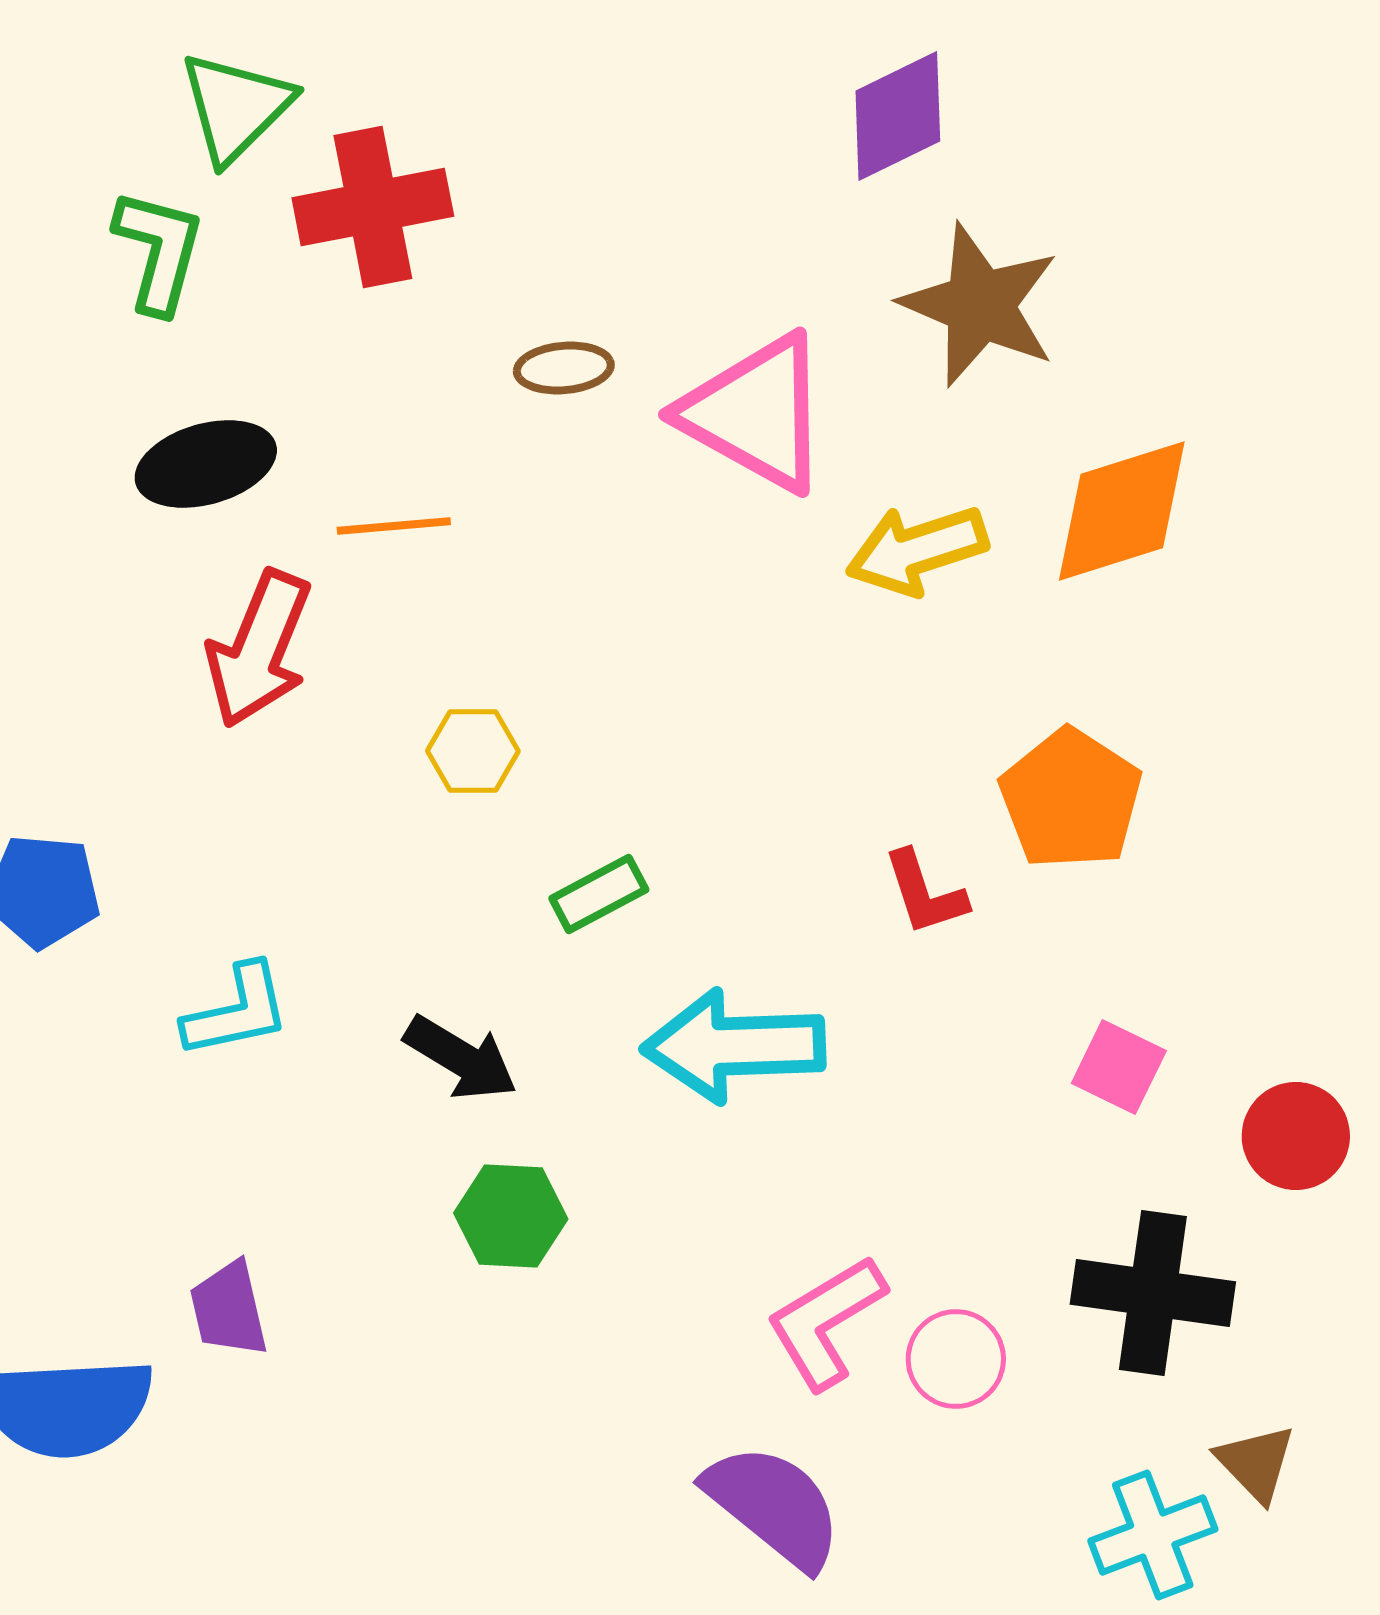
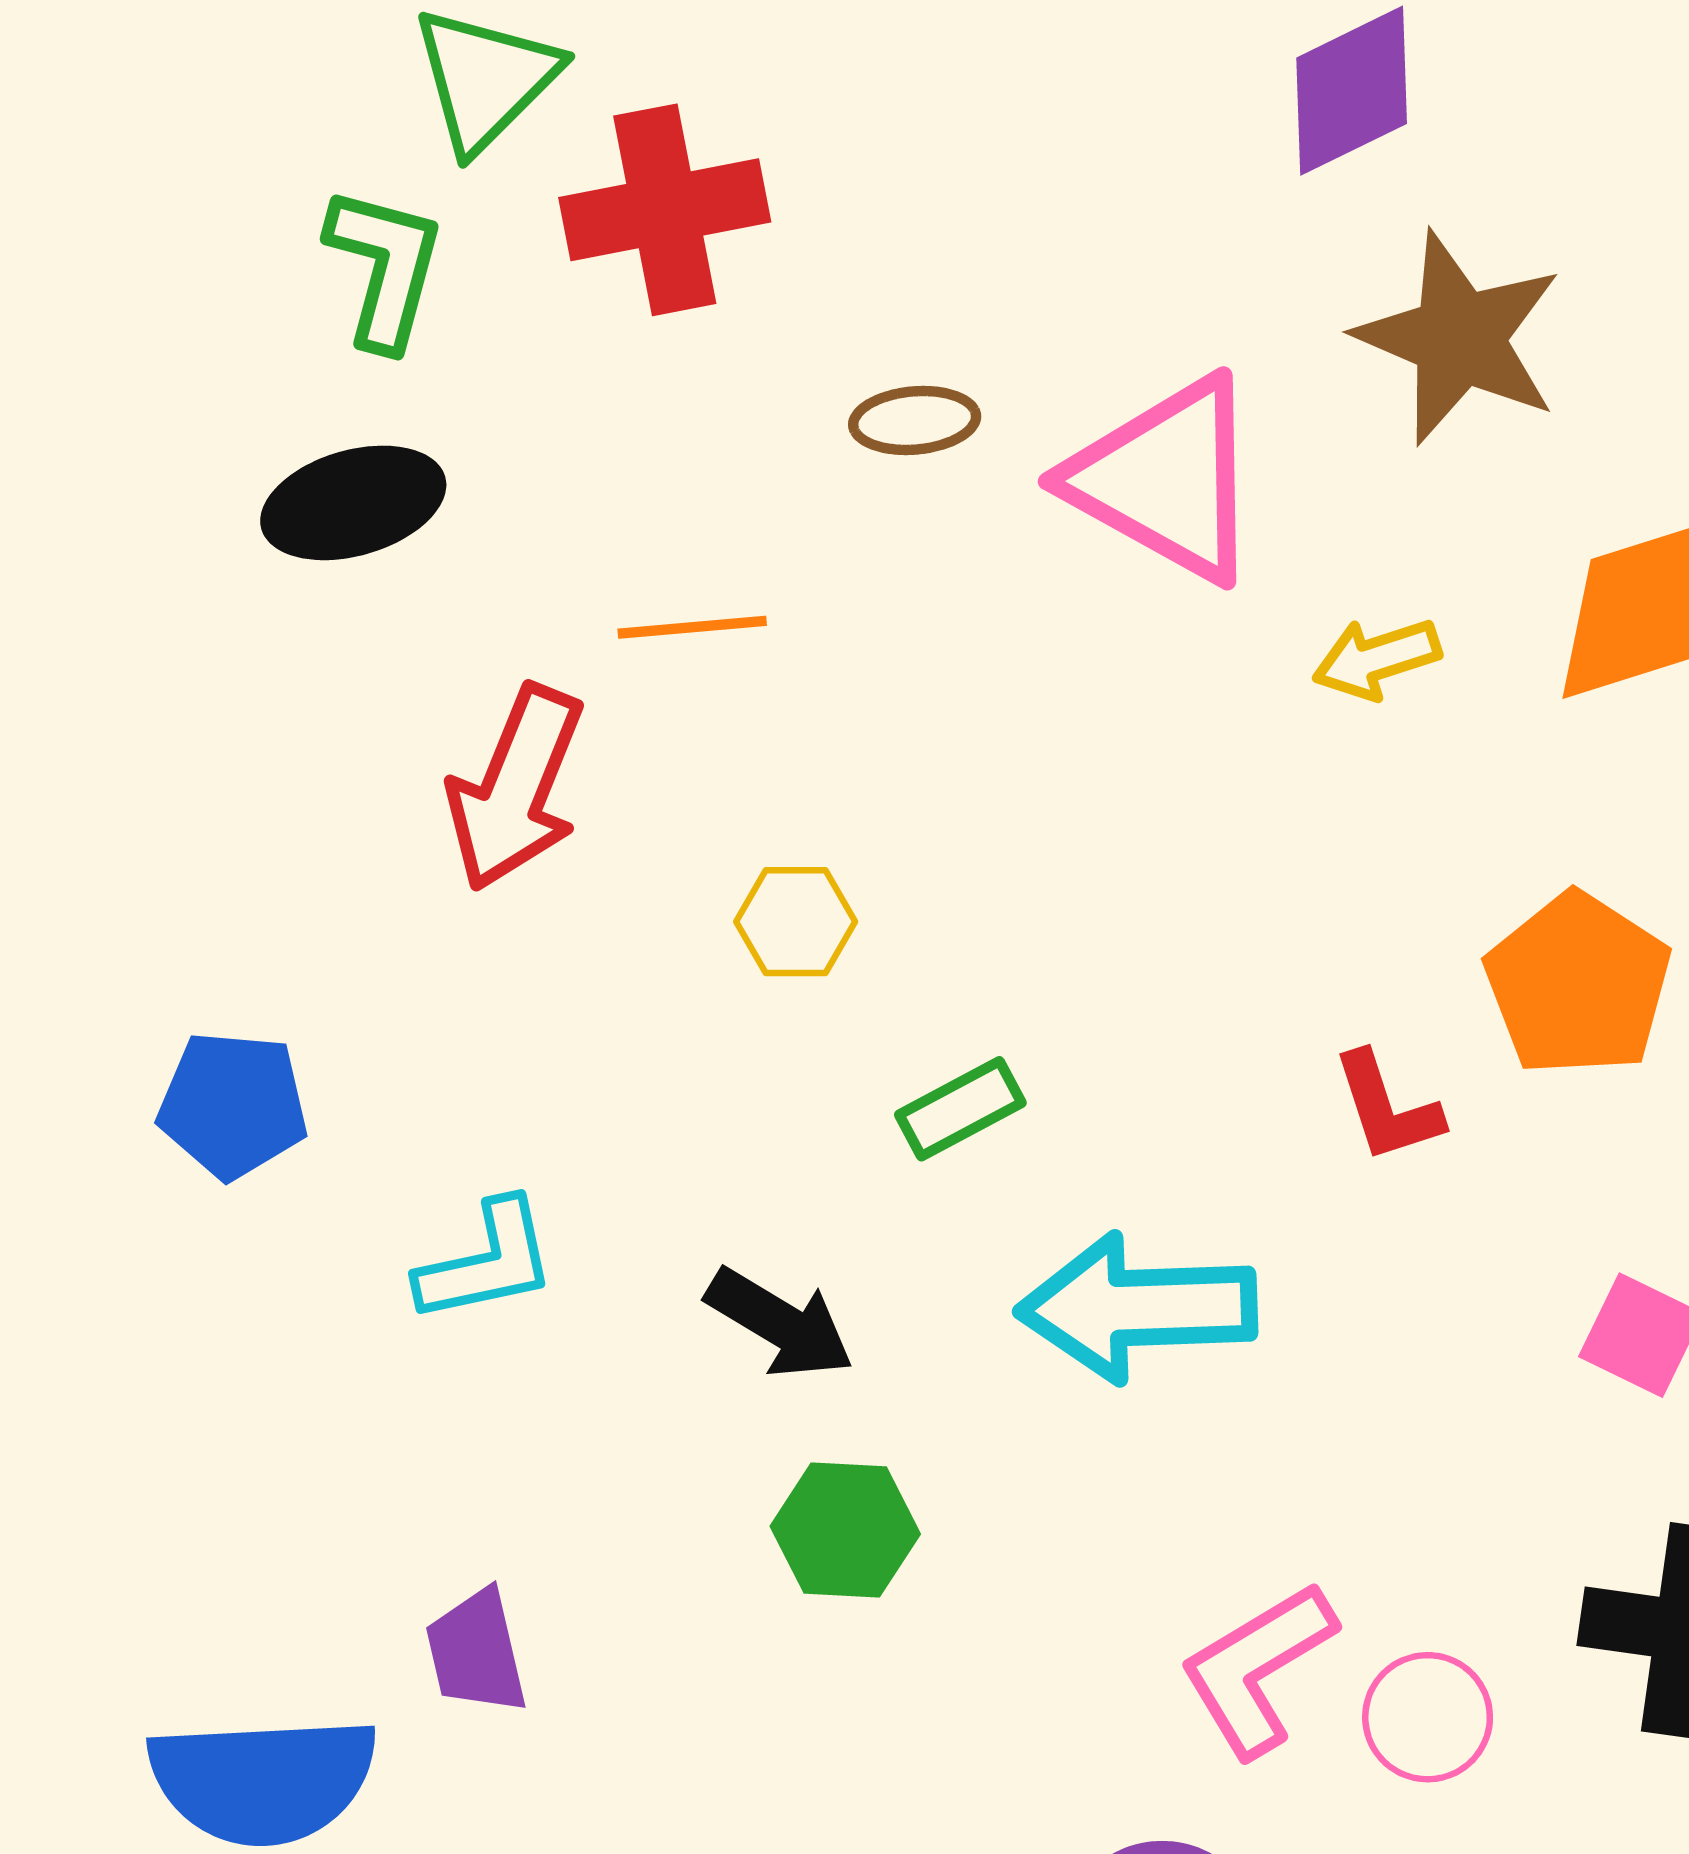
black ellipse: (206, 464) -> (353, 503), moved
yellow arrow: (917, 550) -> (1377, 659), size x0.7

